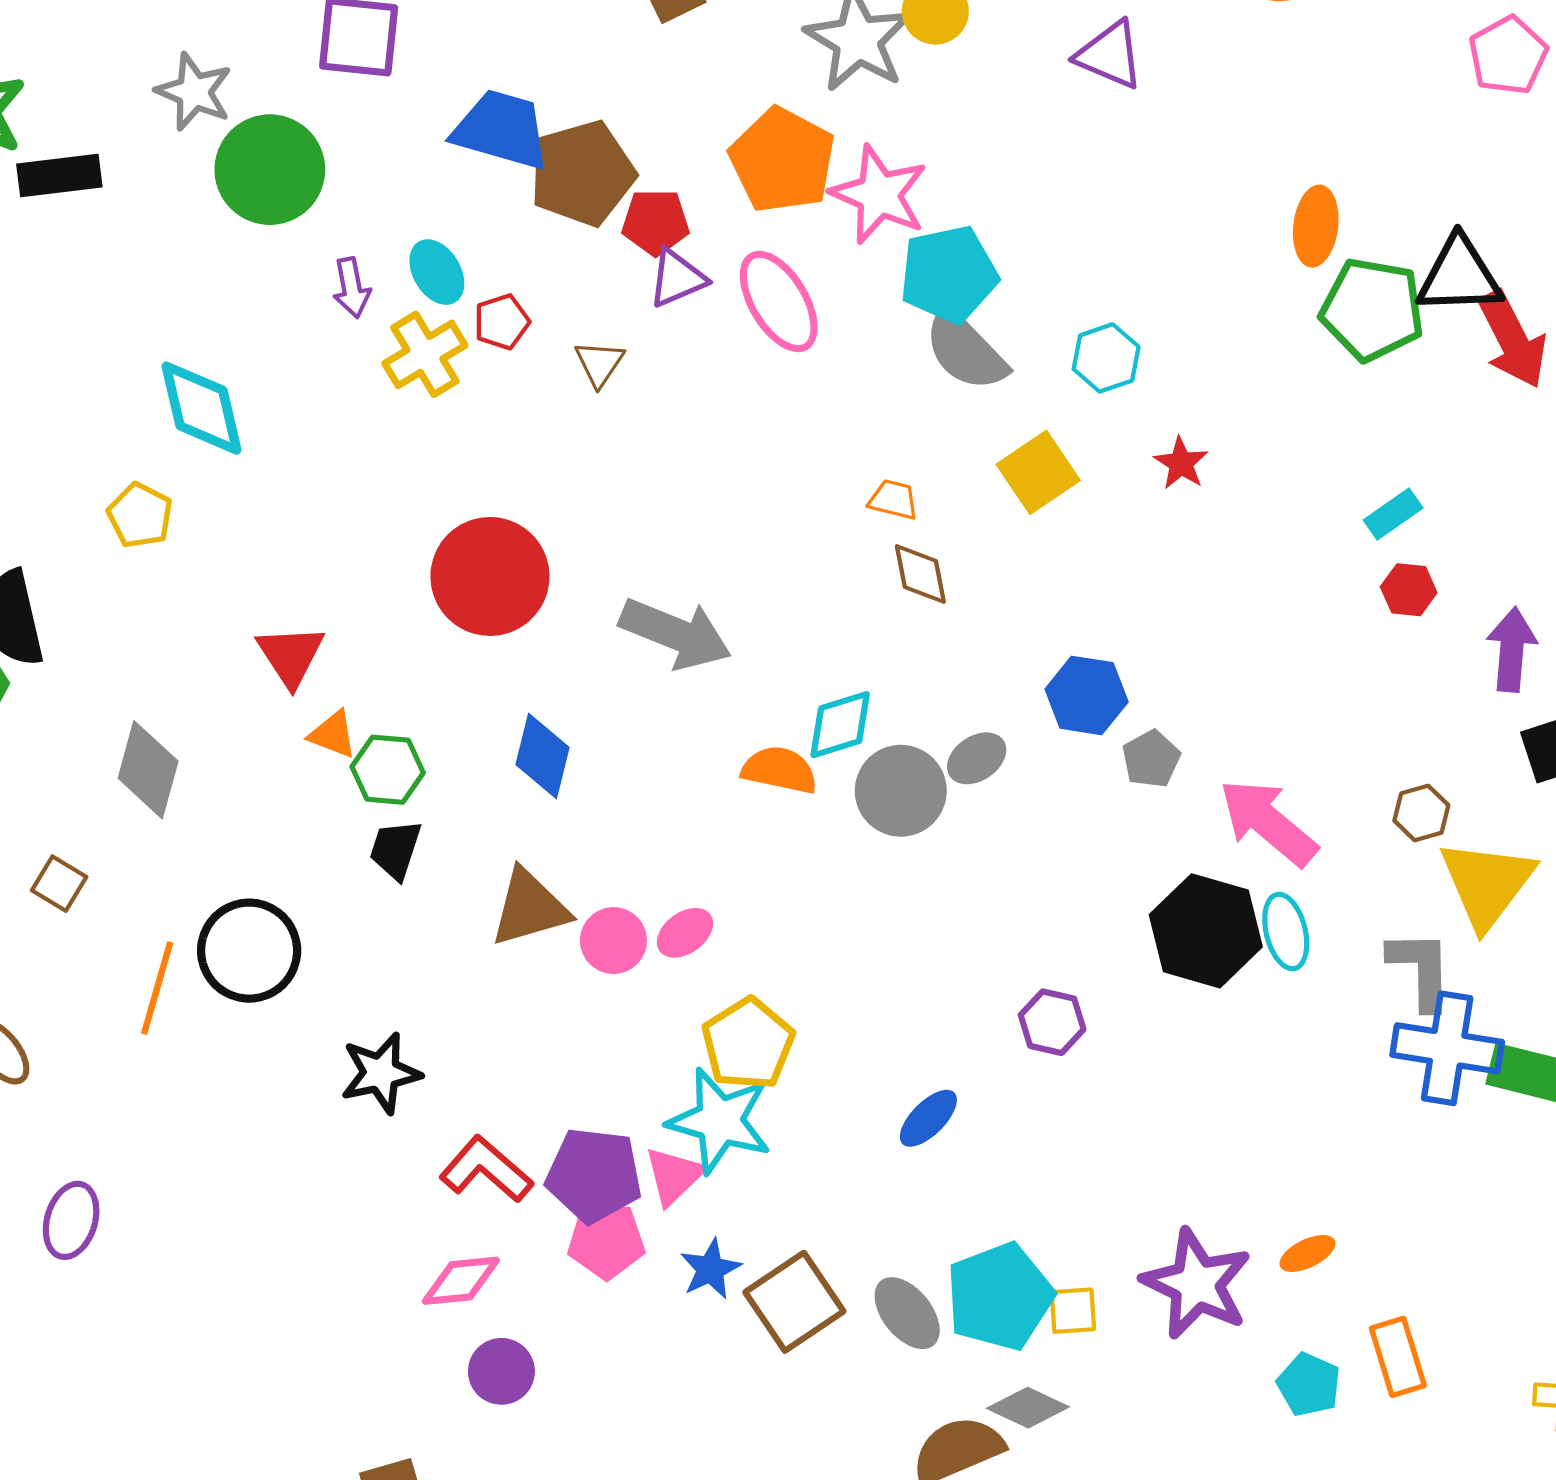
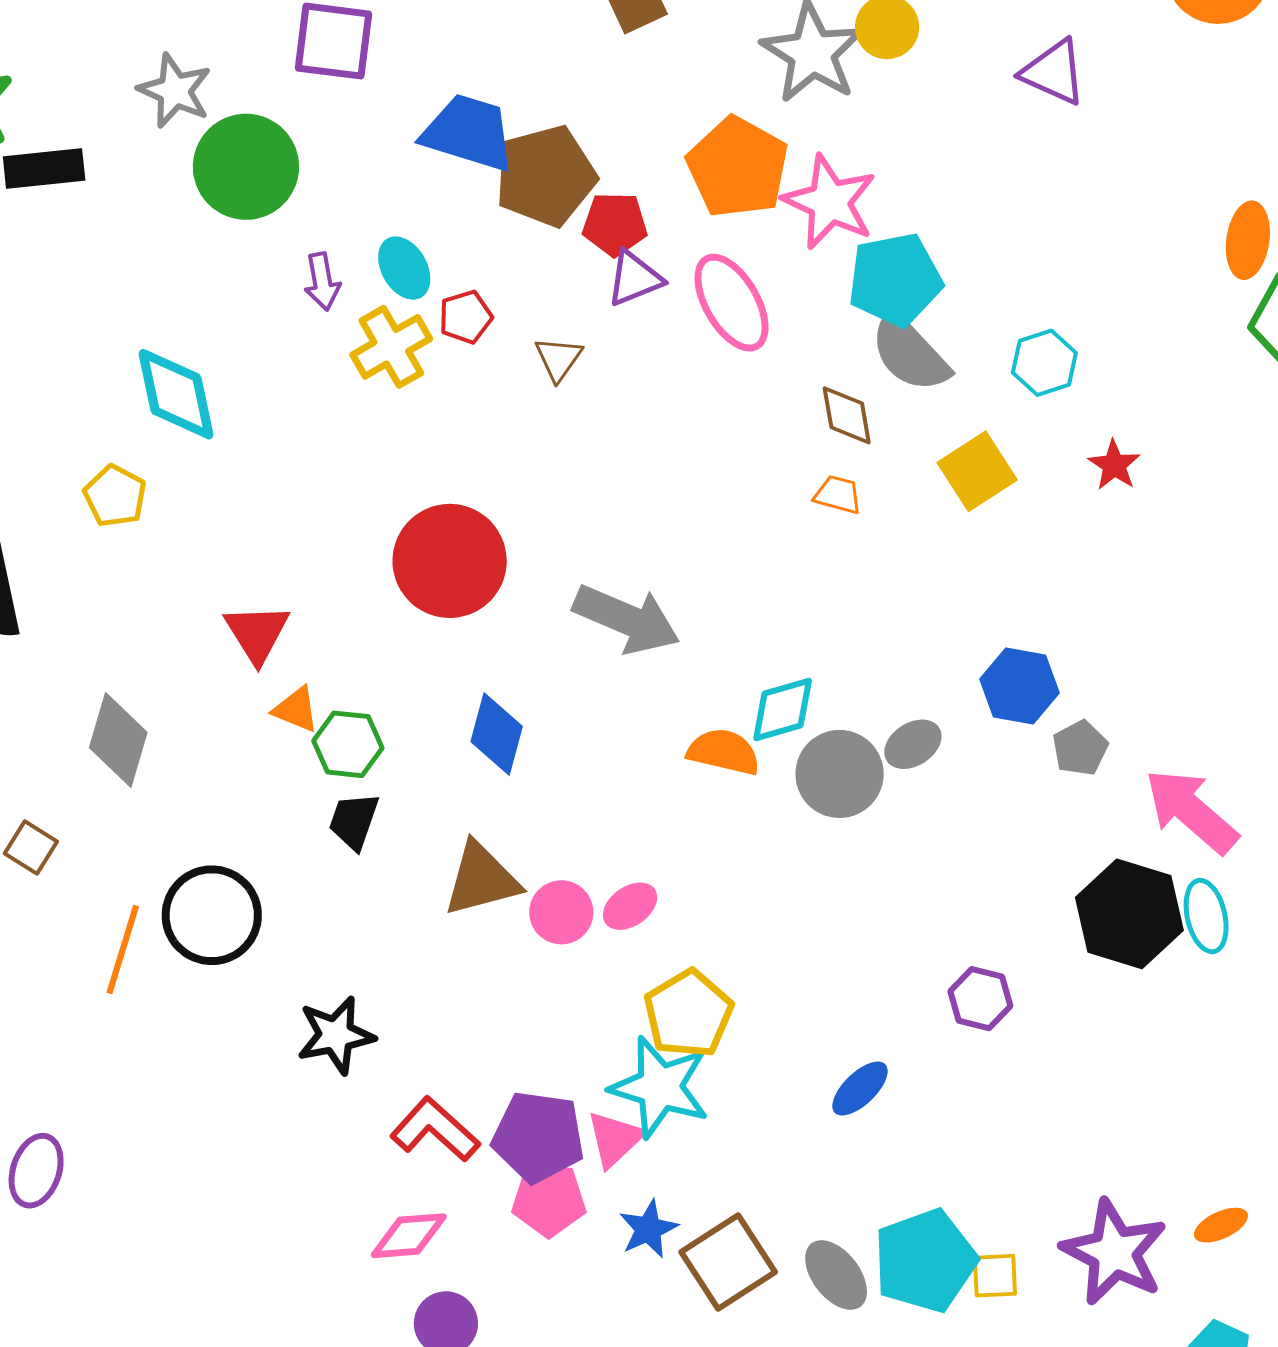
brown diamond: (920, 574) -> (847, 415), moved

